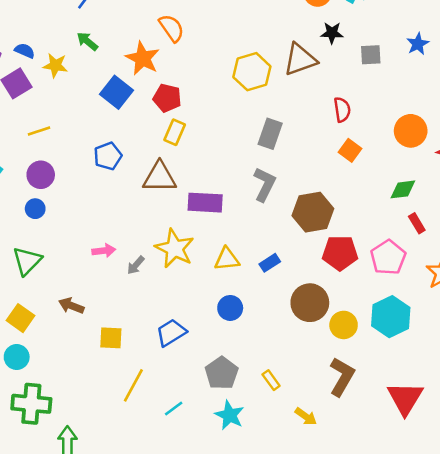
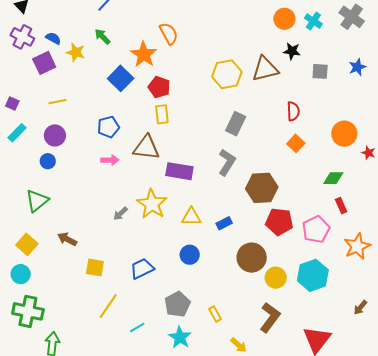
yellow rectangle: (175, 132) -> (162, 114), turned -36
pink arrow: (104, 251) -> (110, 160), moved

